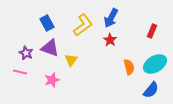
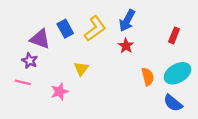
blue rectangle: (47, 23) -> (65, 29), moved
purple triangle: (50, 48) -> (40, 39), moved
blue semicircle: (151, 90) -> (173, 103), turned 90

